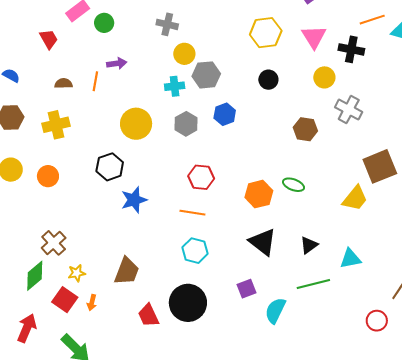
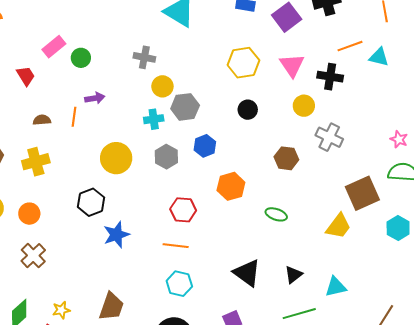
orange hexagon: (259, 194) -> (231, 186), moved
brown cross: (54, 243) -> (33, 256), moved

